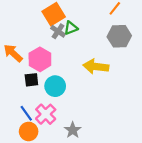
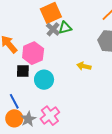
yellow arrow: (96, 66) -> (84, 66), size x0.6
pink cross: (46, 114) -> (50, 116), moved
gray star: (73, 130) -> (28, 119), moved

